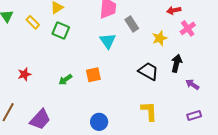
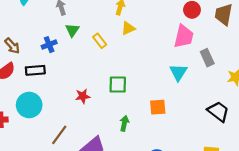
green square: (61, 31) -> (118, 85), moved, turned -30
green arrow: (65, 80) -> (124, 123), moved, turned 128

